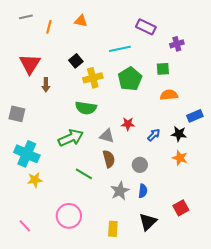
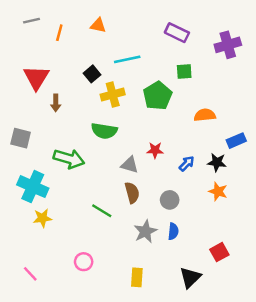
purple cross: (177, 44) -> (228, 45), moved, size x1.5
cyan line: (120, 49) -> (127, 59), moved
green square: (163, 69) -> (184, 71), moved
green arrow: (71, 138) -> (69, 159), moved, turned 40
pink circle: (69, 216) -> (84, 262), size x0.6
black triangle: (148, 222) -> (190, 277), moved

